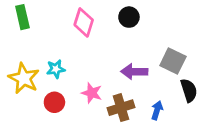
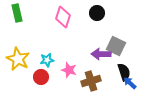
gray square: (173, 61) -> (116, 46), moved
cyan star: (56, 69) -> (47, 60), moved
black semicircle: (189, 90) -> (124, 72), moved
blue arrow: (157, 110) -> (130, 83), moved, turned -64

